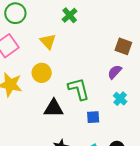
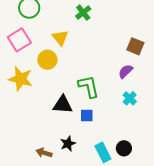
yellow circle: (42, 73) -> (47, 60), moved
blue square: (93, 117) -> (87, 116), moved

